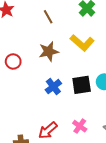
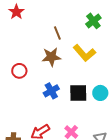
brown line: (48, 17) -> (57, 33), moved
red circle: (13, 62) -> (19, 71), moved

